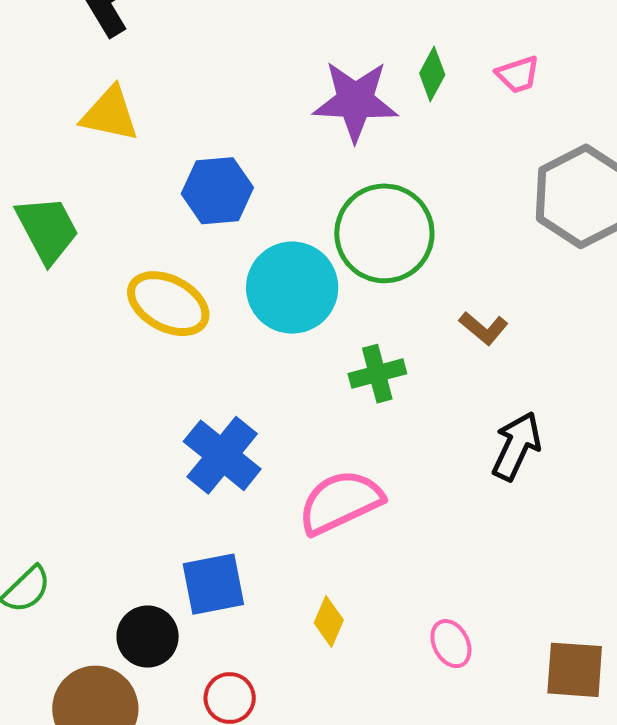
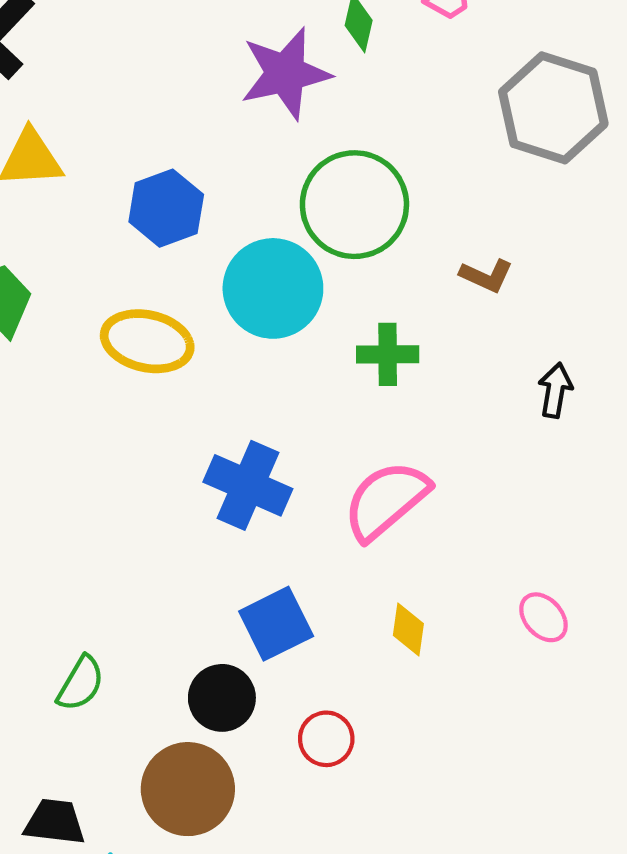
green cross: (377, 374) -> (388, 354), turned 30
black arrow: (516, 446) -> (555, 390), size x0.7

